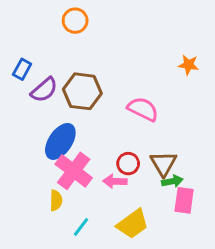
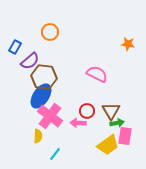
orange circle: (75, 21) -> (50, 32), moved
brown hexagon: (82, 91) -> (44, 77), moved
yellow trapezoid: (133, 224) -> (108, 145), moved

